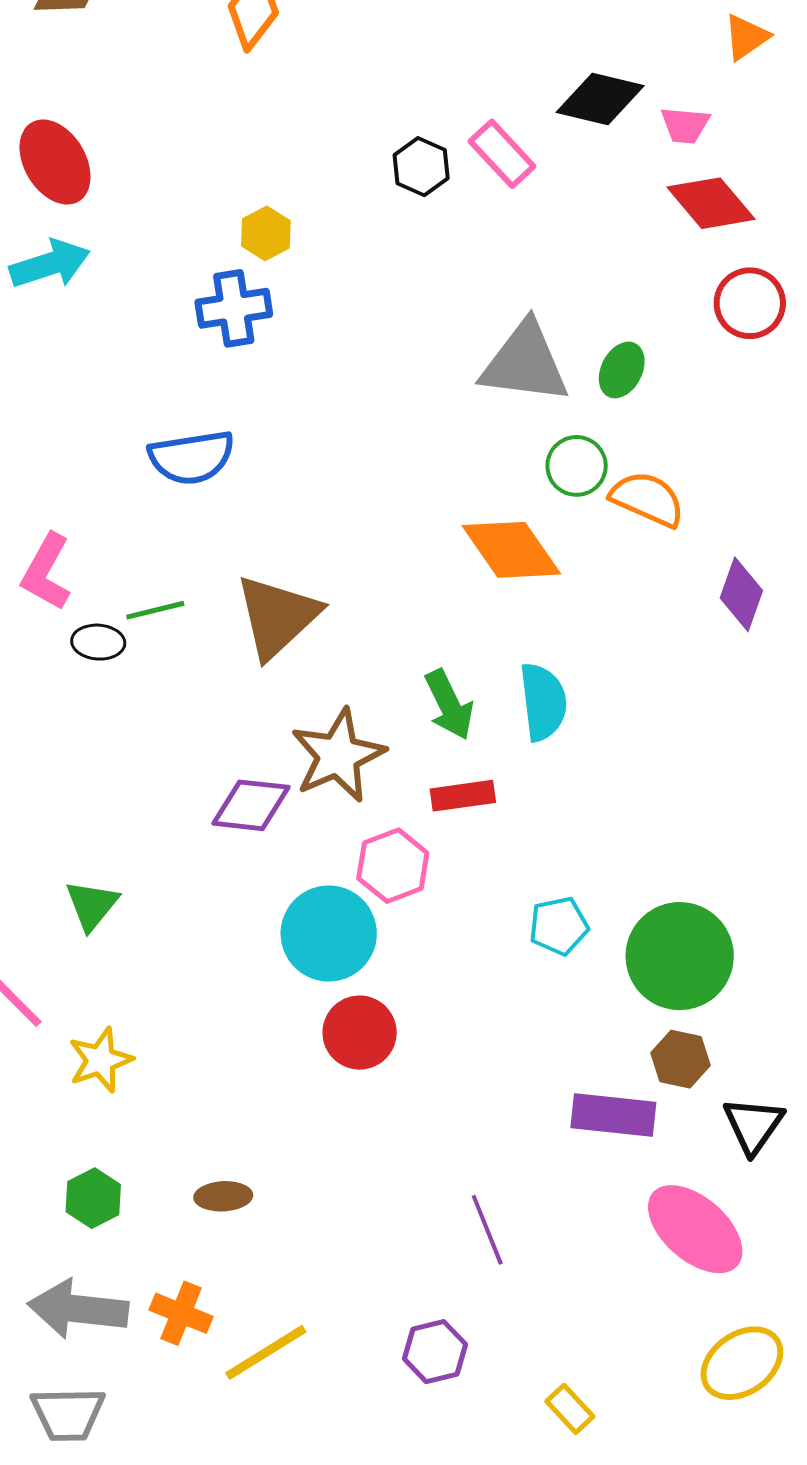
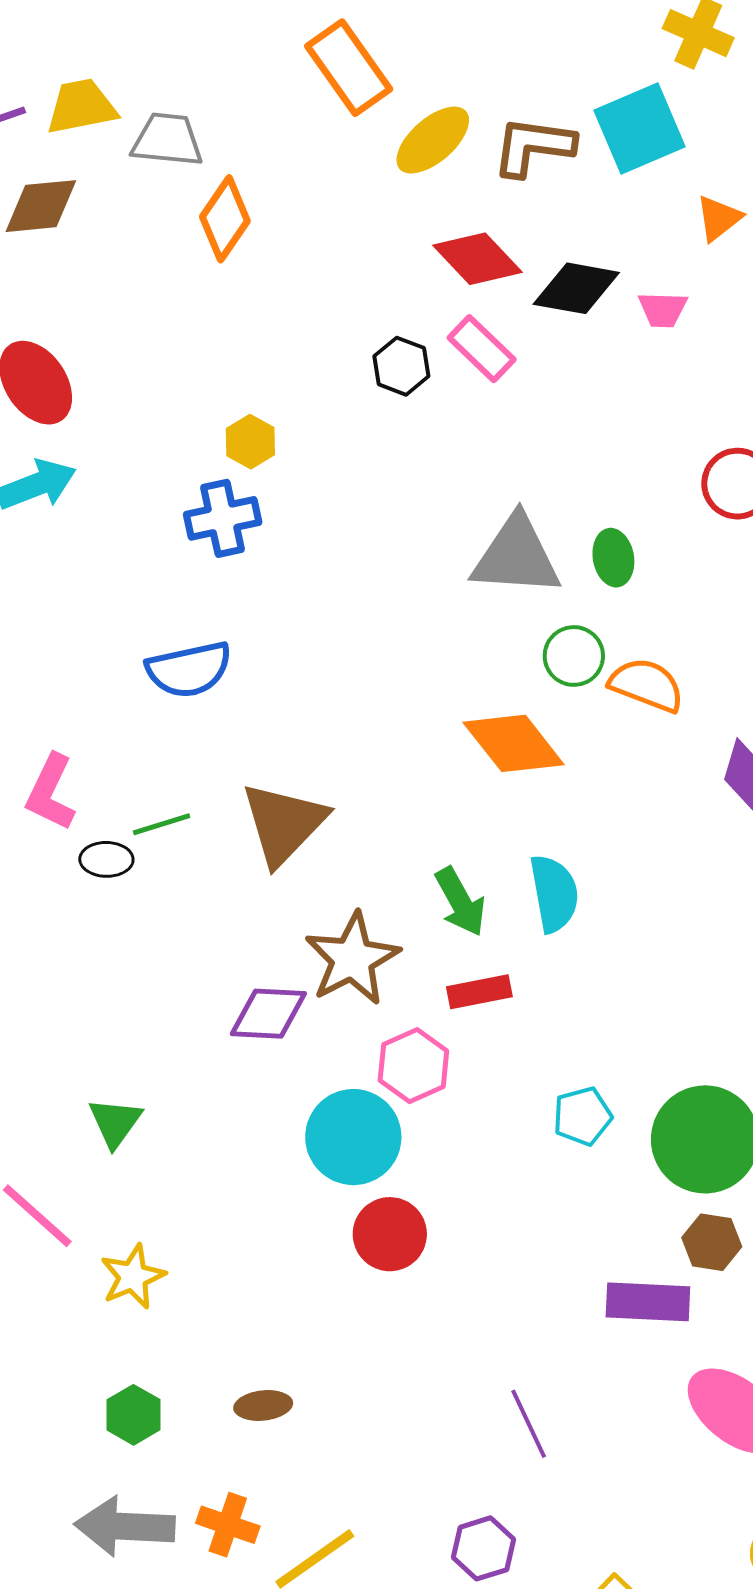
red diamond: (711, 203) -> (477, 259), moved
green ellipse: (622, 370) -> (613, 558), turned -34

